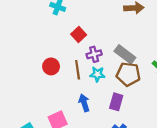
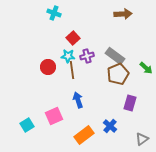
cyan star: (97, 74) -> (68, 56), moved
brown pentagon: (128, 74) -> (118, 74), turned -30
purple rectangle: (116, 102) -> (130, 103), moved

